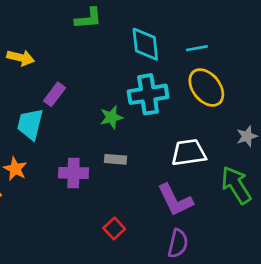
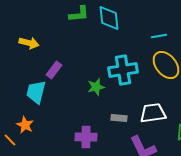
cyan diamond: (145, 44) -> (109, 18), moved
gray rectangle: (116, 159) -> (119, 118), moved
purple cross: (73, 173) -> (86, 137), moved

